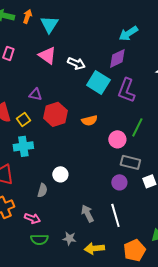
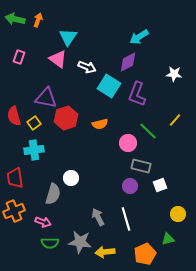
cyan triangle: (49, 24) -> (68, 37), moved
purple triangle: (35, 94) -> (46, 98), size x1.6
green line: (137, 127) -> (148, 131), turned -72
gray semicircle: (42, 190) -> (53, 194), size x1.5
gray star: (69, 238) -> (80, 242), size x1.6

